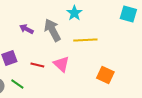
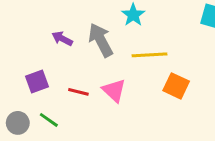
orange square: (105, 75) -> (176, 86), moved

